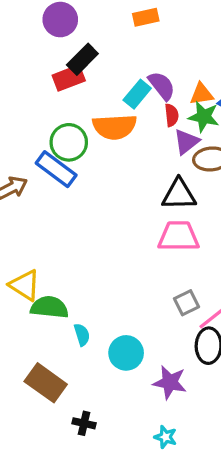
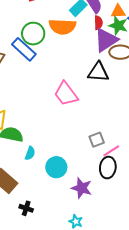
purple triangle: (186, 142) -> (106, 40), size x1.5
pink trapezoid: (178, 236) -> (66, 94), moved, turned -132
cyan semicircle: (82, 335) -> (30, 153), turned 32

